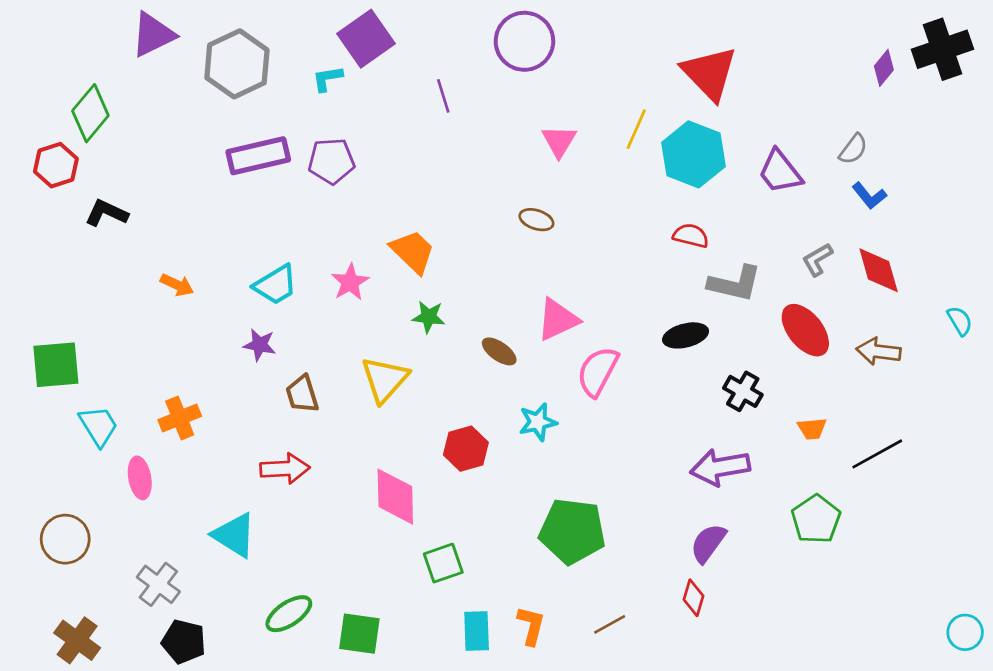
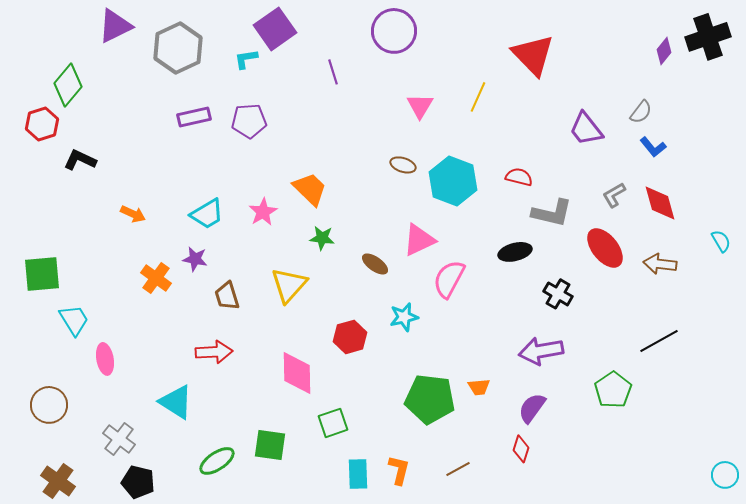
cyan hexagon: (694, 154) -> (453, 181), moved
purple rectangle: (258, 156) -> (194, 117), size x0.7
orange cross: (180, 418) -> (156, 278), moved, turned -32
orange trapezoid: (812, 429) -> (479, 387), moved
green square: (359, 634) -> (270, 445), moved

